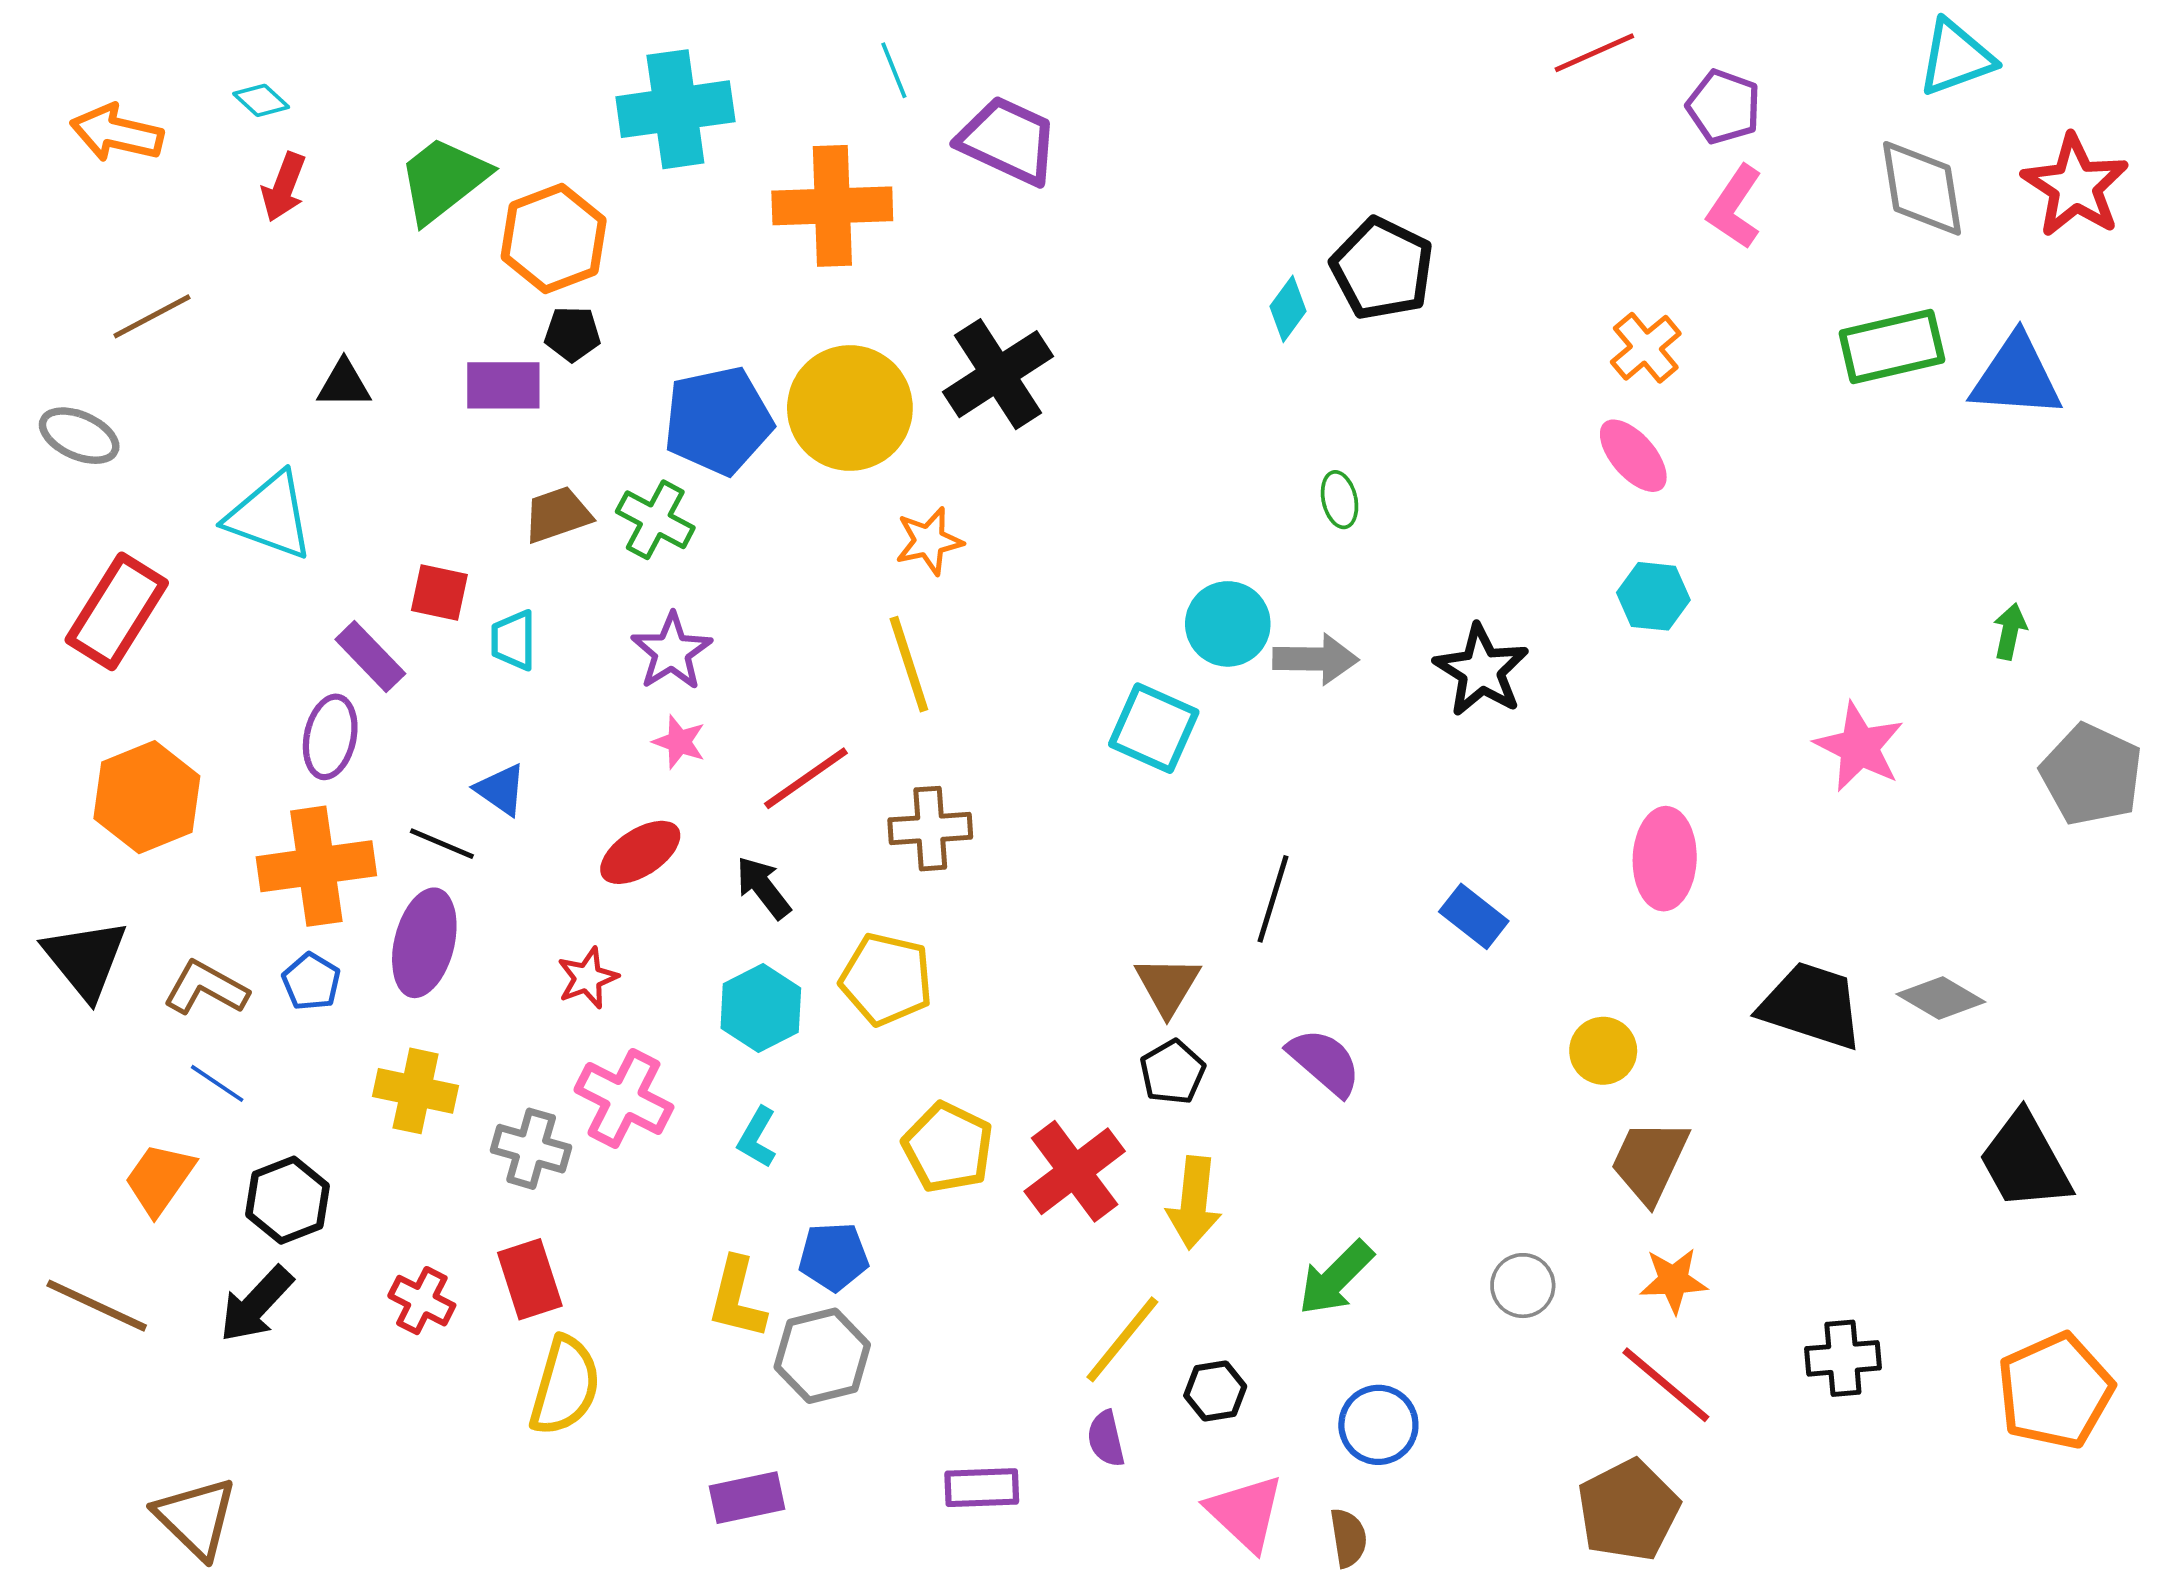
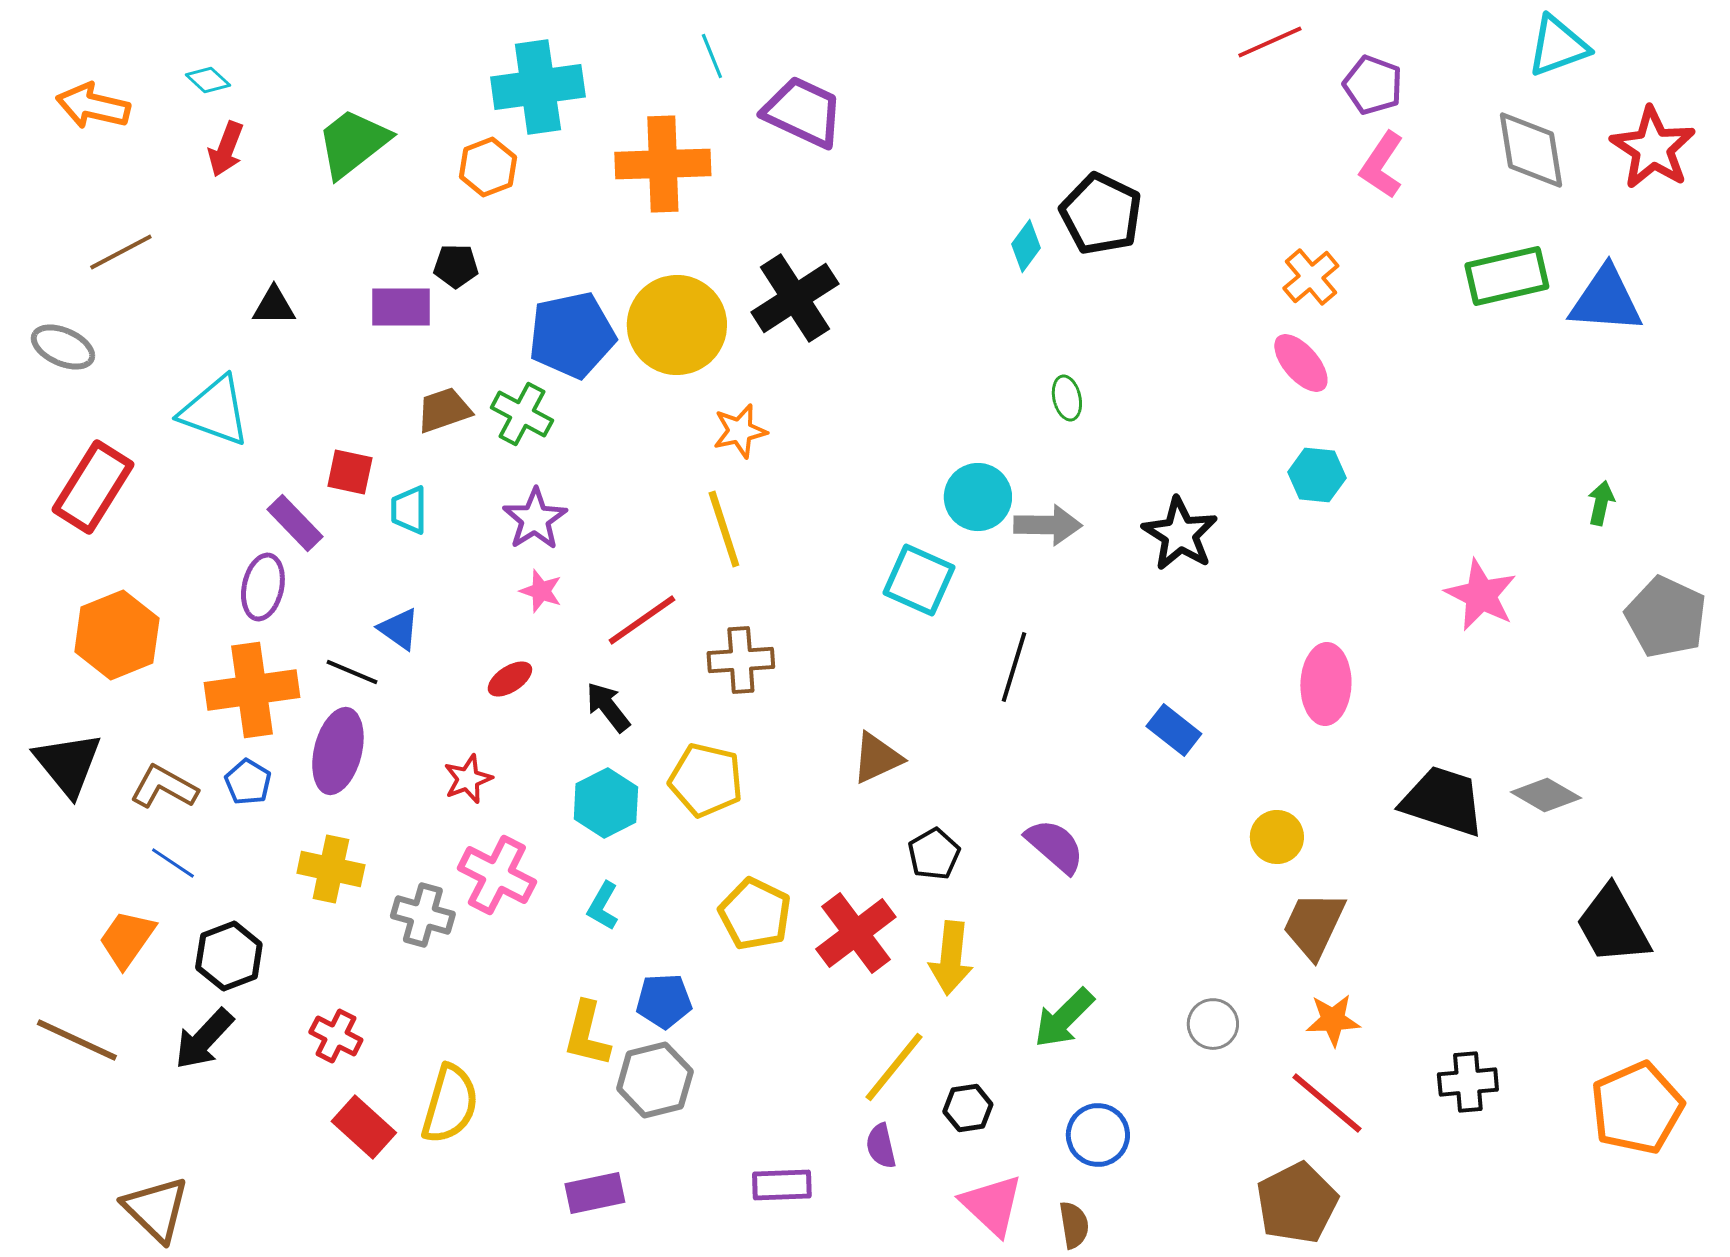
orange hexagon: (554, 239) -> (488, 167), moved, size x0.7
red ellipse: (640, 852) -> (510, 679), size x0.7
black line: (1273, 899) -> (1014, 667), moved
brown triangle: (1168, 985) -> (877, 758), moved, turned 34
red rectangle: (530, 1279) -> (364, 1127), moved, turned -30

